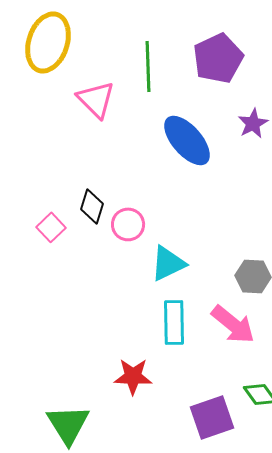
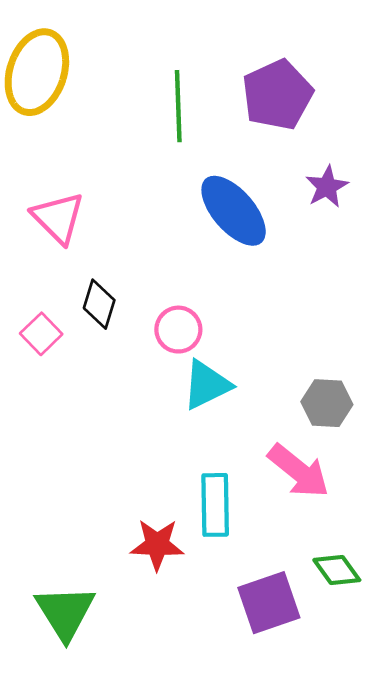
pink triangle: (96, 99) -> (58, 218), moved
pink circle: (128, 224) -> (178, 330), moved
cyan rectangle: (174, 322) -> (215, 505), moved

